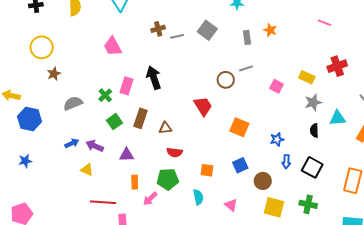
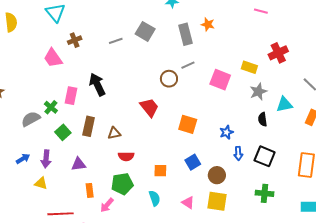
brown cross: (158, 29) -> (75, 40), moved
gray rectangle: (247, 37) -> (185, 34), size x1.5
pink square: (277, 86) -> (220, 80), size x1.5
gray semicircle: (73, 103) -> (31, 119), moved
purple arrow: (95, 146) -> (46, 159), turned -102
yellow square: (274, 207) -> (217, 201), moved

